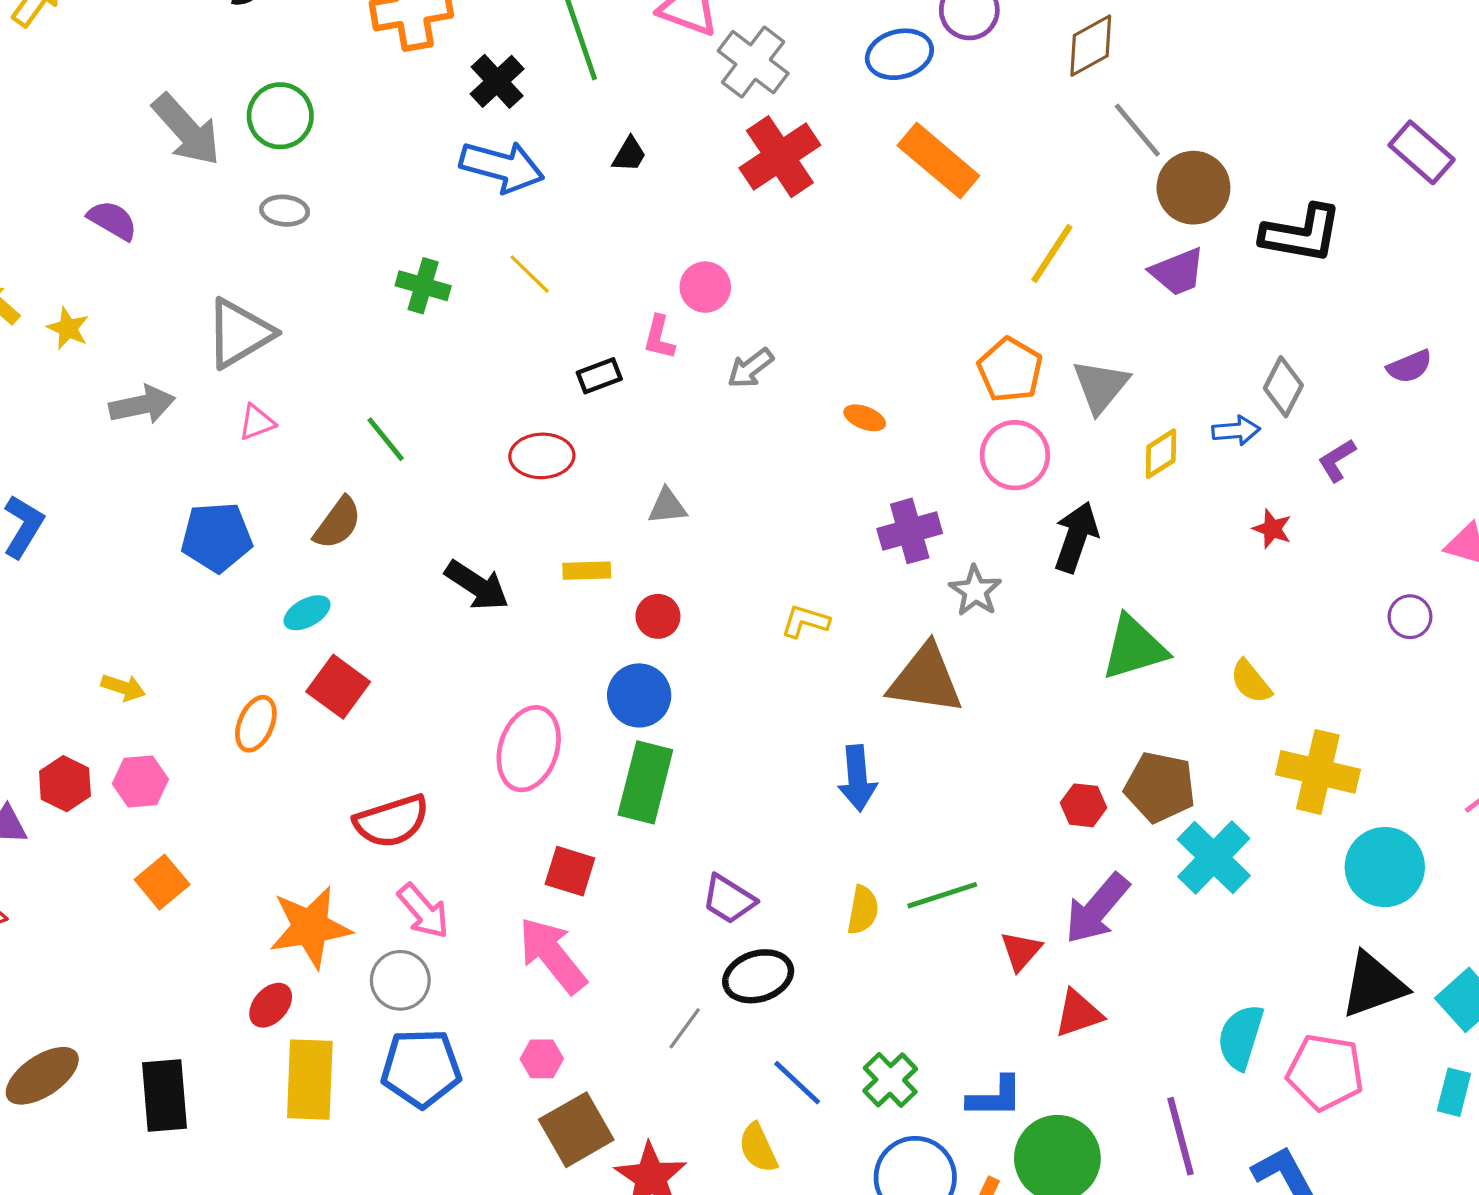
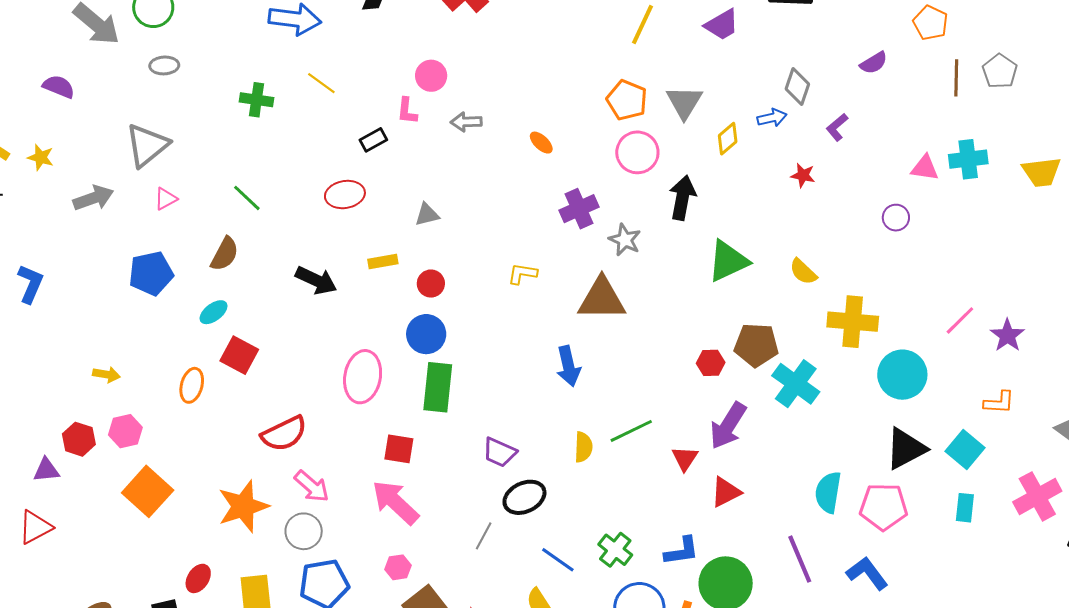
gray arrow: (750, 368) -> (466, 122), turned 44
orange ellipse: (865, 418) -> (541, 143), turned 30
orange square: (162, 882) -> (148, 491), size x1.5
red ellipse: (271, 1005) -> (198, 578), moved

